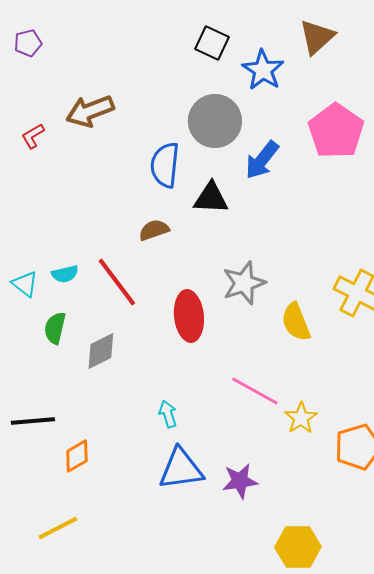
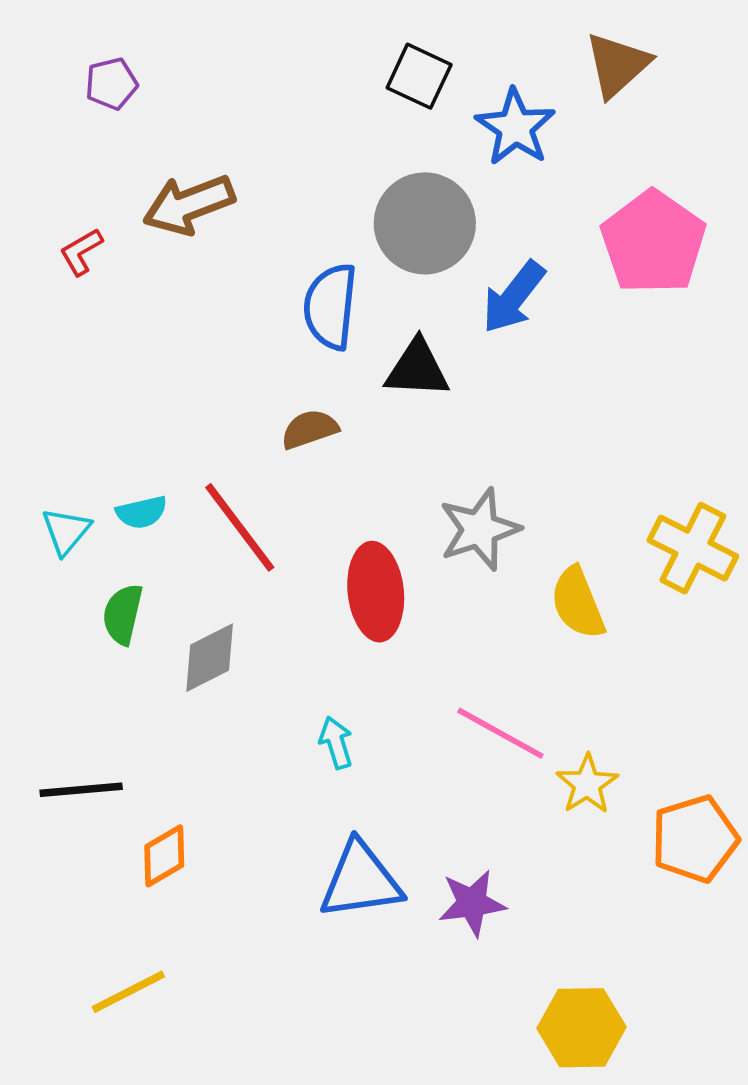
purple pentagon: (28, 43) -> (111, 84), moved
cyan triangle: (25, 284) -> (66, 531), turned 32
cyan arrow: (168, 414) -> (336, 743), moved

